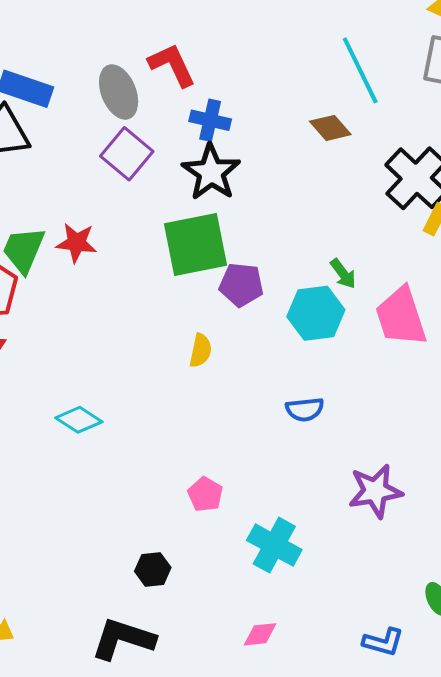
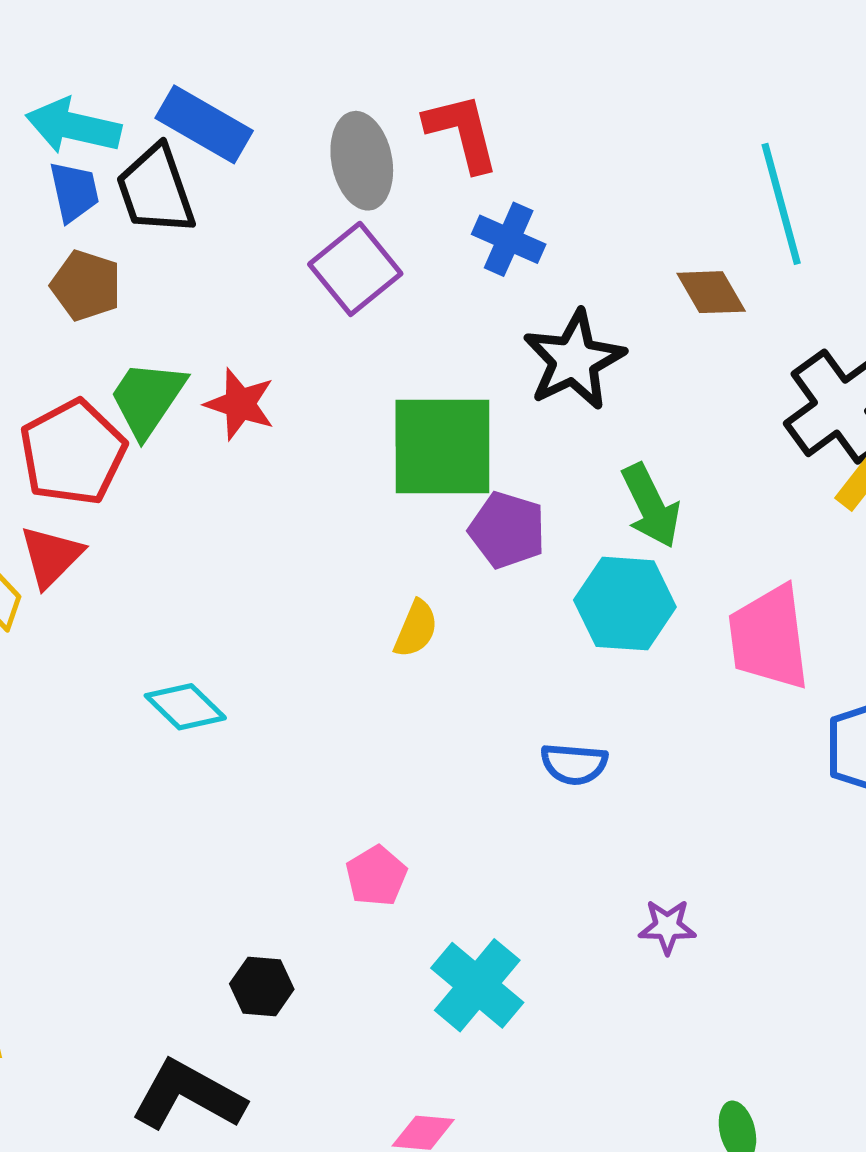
black star: (211, 172) -> (574, 360), moved
green arrow: (343, 274) -> (651, 506), moved, size x1.5
purple star: (375, 491) -> (667, 927), size x0.6

